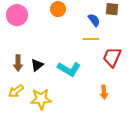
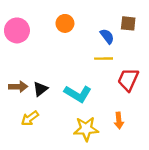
brown arrow: (18, 63) -> (18, 87), turned -91
yellow arrow: (16, 91) -> (30, 118), moved
yellow star: (41, 99) -> (86, 129), moved

